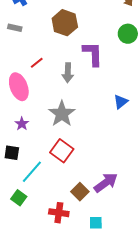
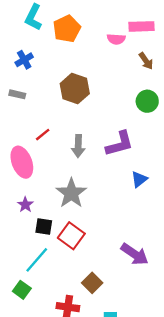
purple L-shape: (93, 54) -> (120, 144), moved, turned 76
black square: (12, 153) -> (44, 227), moved
purple arrow: (106, 183) -> (135, 254), moved, turned 70

